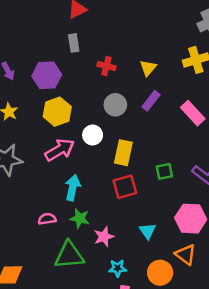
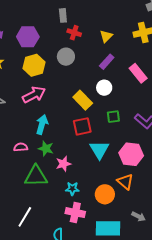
gray rectangle: (74, 43) -> (63, 15), moved
gray circle: (115, 105) -> (66, 57), moved
white circle: (93, 135) -> (104, 88), moved
yellow rectangle: (123, 153) -> (83, 100), turned -60
cyan triangle: (148, 231) -> (99, 150), moved, size x1.5

